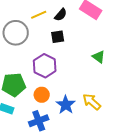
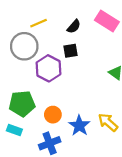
yellow line: (39, 15) -> (39, 23), moved
purple hexagon: (45, 66) -> (48, 68), moved

